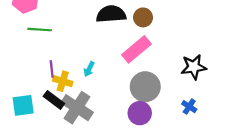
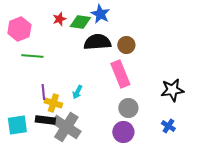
pink rectangle: (136, 49) -> (120, 74), turned -72
gray circle: (145, 87) -> (128, 108), size x0.7
black rectangle: (54, 100) -> (45, 120), turned -30

